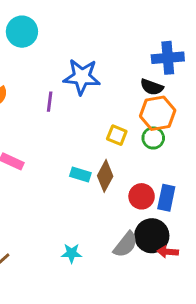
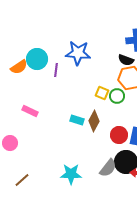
cyan circle: (22, 32) -> (37, 59), moved
green circle: (153, 138) -> (117, 96), moved
cyan star: (72, 253) -> (71, 174), size x1.5

